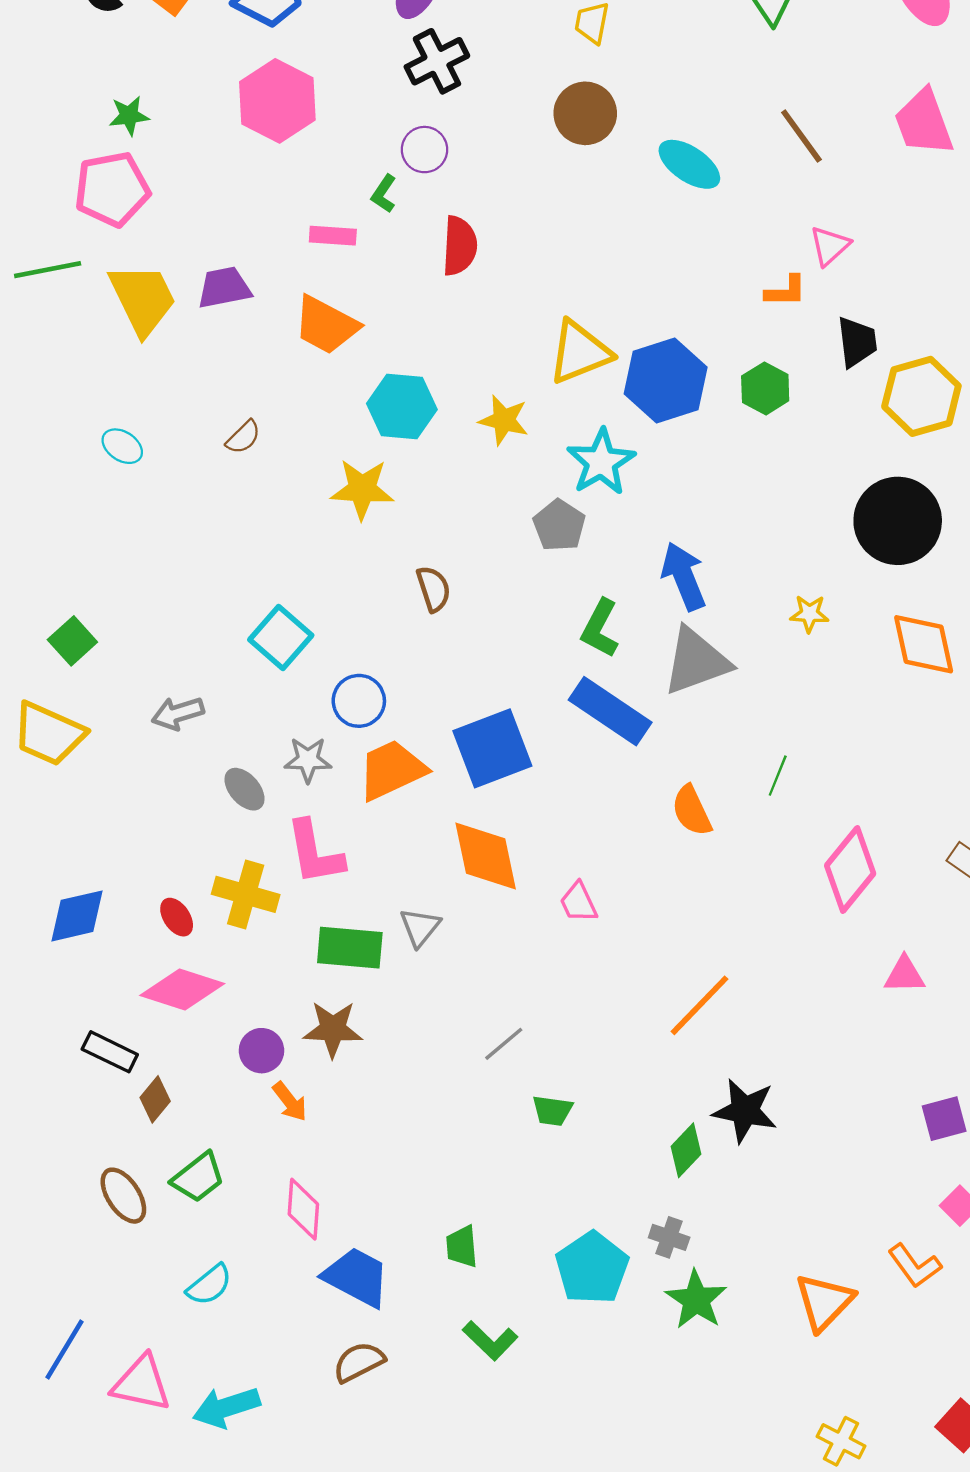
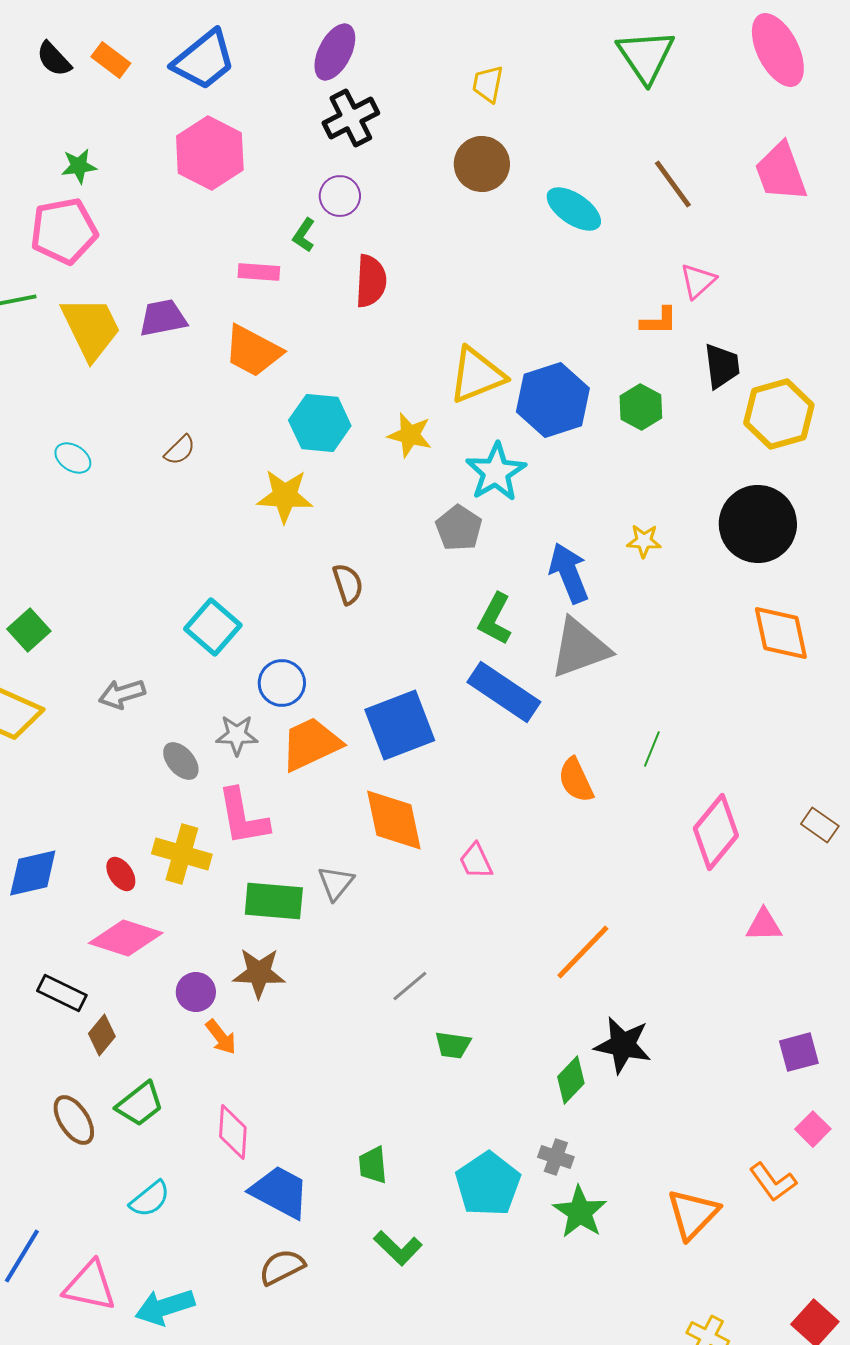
yellow star: (809, 614) -> (644, 541), moved

